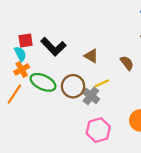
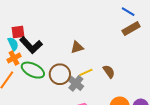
black L-shape: (53, 47) -> (31, 45), moved
brown triangle: (91, 56) -> (77, 47), turned -48
brown semicircle: (127, 63) -> (109, 71), moved

